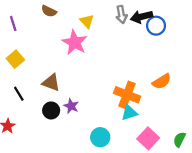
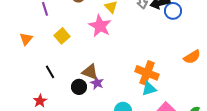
yellow square: (15, 59) -> (62, 36), moved
orange semicircle: (162, 81) -> (192, 57), moved
brown triangle: (51, 83) -> (90, 72), moved

